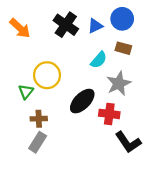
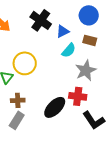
blue triangle: (95, 26) -> (63, 31), moved
black ellipse: (82, 101) -> (55, 107), moved

